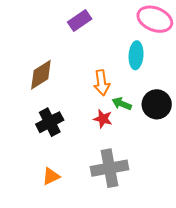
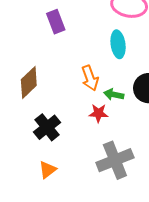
purple rectangle: (80, 20) -> (56, 22), turned -65
orange triangle: (51, 176) -> (48, 170), moved

